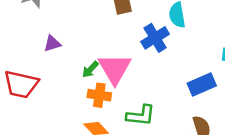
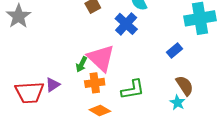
purple triangle: (52, 44) -> (53, 85), moved
blue rectangle: (202, 85) -> (175, 51), size x0.7

